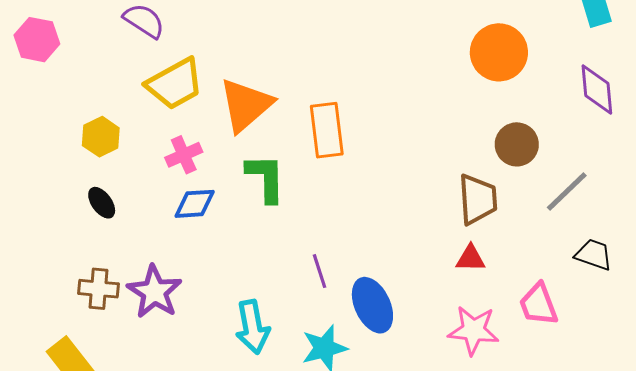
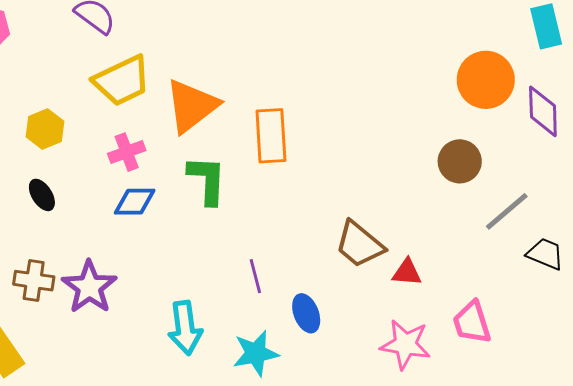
orange circle: (499, 52) -> (486, 80), moved
brown trapezoid: (478, 199) -> (359, 244), moved, turned 130
black trapezoid: (594, 255) -> (545, 254), moved
blue ellipse: (372, 305) -> (306, 313), size x0.7

